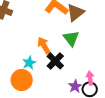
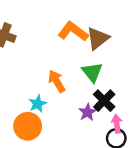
black cross: (55, 61) -> (104, 101), moved
purple star: (75, 86) -> (87, 112), moved

